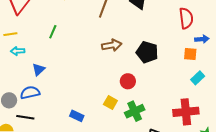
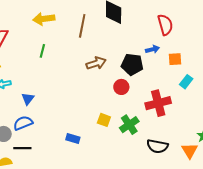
green line: (53, 32) -> (42, 51), moved
blue arrow: (202, 39) -> (152, 49), moved
red circle: (128, 81) -> (121, 87), moved
red cross: (186, 112) -> (158, 103), moved

